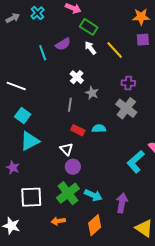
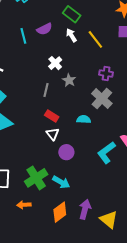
cyan semicircle: (99, 128) -> (84, 119), moved
white triangle: (66, 149) -> (53, 134), moved
purple circle: (73, 167) -> (66, 152), moved
purple arrow: (122, 203) -> (85, 209), moved

